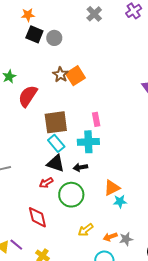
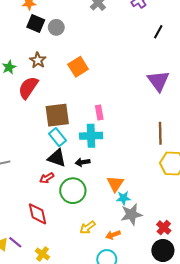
brown star: (60, 75) -> (38, 60), moved
orange triangle: (112, 188) -> (115, 184), turned -30
gray star: (126, 239) -> (131, 214), moved, size x1.5

